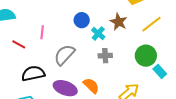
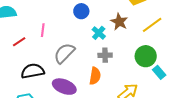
blue circle: (82, 20) -> (81, 11), moved
red line: (19, 44) -> (19, 42), turned -64
orange semicircle: (91, 86) -> (95, 76), moved, turned 54

